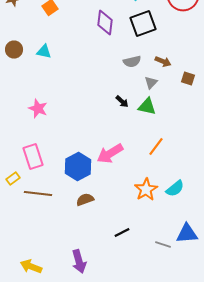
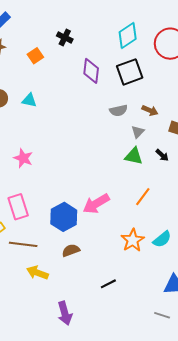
black arrow: (122, 102) -> (162, 155), moved
gray line: (163, 244) -> (162, 315), moved
yellow arrow: (31, 266) -> (37, 273), moved

